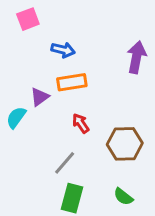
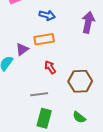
blue arrow: (63, 50) -> (47, 15), moved
gray line: (65, 163) -> (39, 94), turned 42

